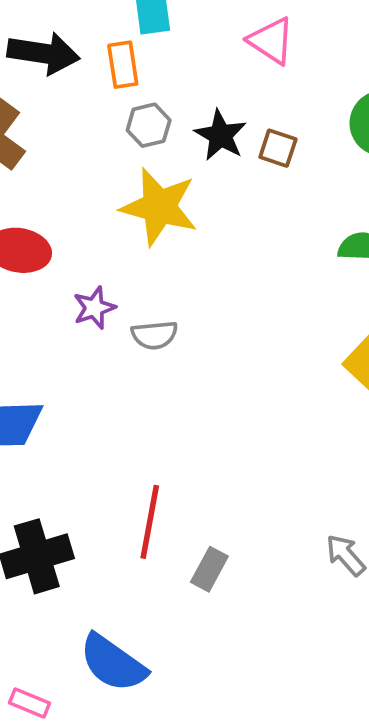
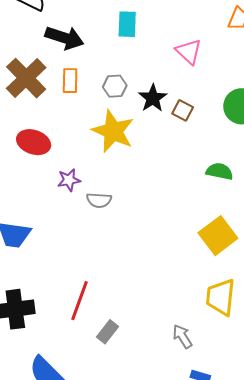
orange rectangle: (123, 65) -> (70, 81), moved

